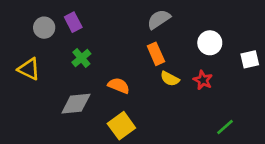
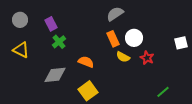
purple rectangle: (73, 22) -> (51, 24), moved
gray circle: (44, 28) -> (20, 20), moved
white circle: (210, 43) -> (134, 38), moved

